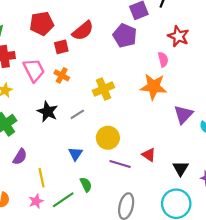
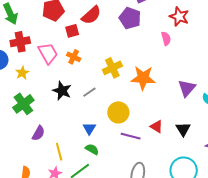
orange star: (154, 87) -> (143, 78), moved
black triangle: (181, 168) -> (183, 129), moved
green semicircle: (86, 185) -> (92, 149), moved, turned -32

